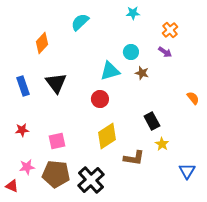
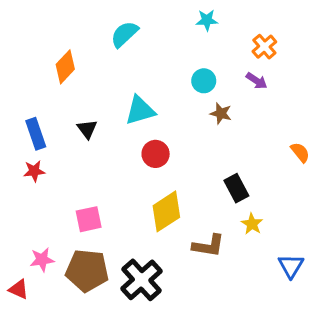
cyan triangle: (110, 71) -> (140, 110), moved
black triangle: (56, 83) -> (87, 129), size x0.6
red star: (22, 130) -> (34, 171), moved

